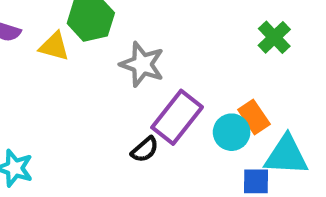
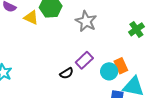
gray star: (142, 64) -> (86, 21), moved
purple rectangle: (177, 117) -> (84, 60), size x0.7

